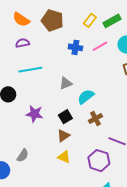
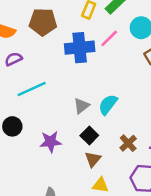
blue cross: (75, 47) -> (80, 48), size x1.6
gray triangle: (66, 83) -> (81, 106), moved
brown cross: (95, 118) -> (128, 143), moved

